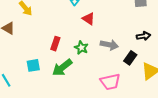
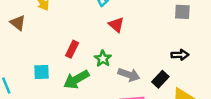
gray arrow: (109, 45) -> (129, 75), moved

